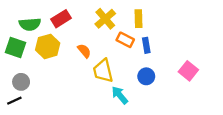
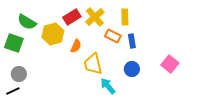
red rectangle: (61, 19) -> (72, 17), moved
green semicircle: (30, 24) -> (27, 22), turned 36
yellow hexagon: (48, 46) -> (53, 34), moved
orange semicircle: (84, 51) -> (76, 46), turned 64

